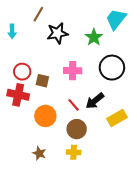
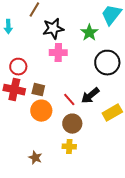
pink cross: (73, 71) -> (58, 53), moved
brown square: (42, 81) -> (38, 90), moved
brown star: (39, 153) -> (35, 158), moved

